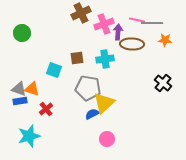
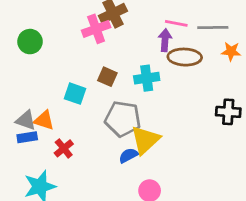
pink line: (137, 20) -> (176, 23), moved
pink cross: (104, 24) -> (96, 29), moved
brown square: (77, 58) -> (107, 77), turned 32
black cross: (163, 83) -> (228, 112), turned -36

